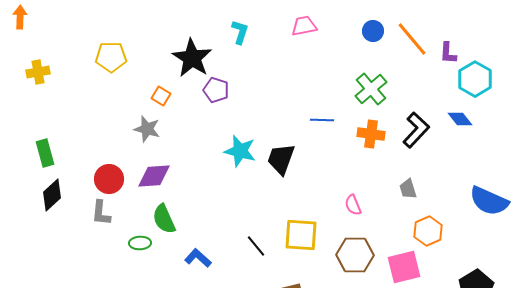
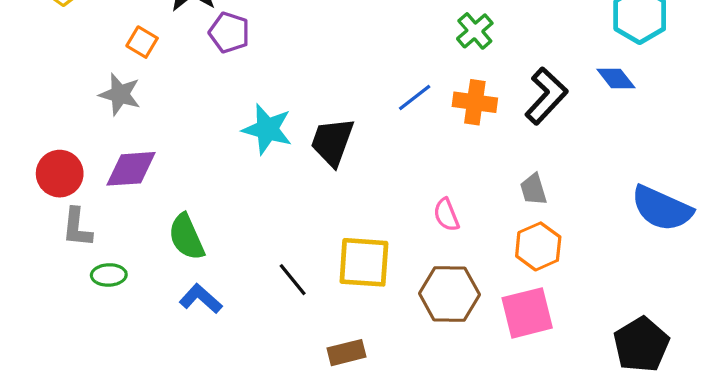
green cross: (371, 89) -> (475, 31), size x0.7
blue line: (322, 120) -> (415, 97), moved, turned -40
gray L-shape: (101, 213) -> (77, 227), moved
green semicircle: (164, 219) -> (186, 237), moved
orange hexagon: (428, 231) -> (538, 246), moved

